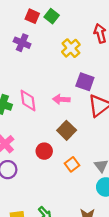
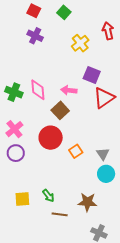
red square: (32, 16) -> (34, 11), moved
brown square: (67, 130) -> (60, 110), moved
red circle: (44, 151) -> (51, 138), size x1.5

